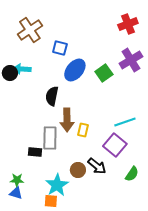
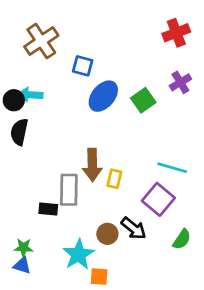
purple cross: (131, 60) -> (180, 82), size x0.7
black semicircle: (52, 96) -> (19, 132), moved
cyan line: (125, 122) -> (172, 168), turned 35
orange square: (51, 201) -> (99, 277), moved

